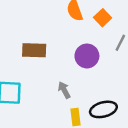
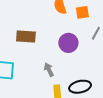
orange square: (103, 18) -> (82, 12), turned 32

